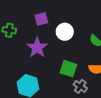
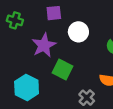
green square: (68, 69) -> (62, 70), moved

